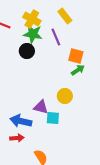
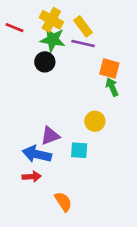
yellow rectangle: (65, 16) -> (83, 26), moved
purple line: (56, 37) -> (83, 43), turned -54
green arrow: (78, 70) -> (112, 87), turned -80
purple triangle: (41, 107) -> (50, 136), moved, turned -35

